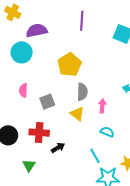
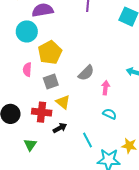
yellow pentagon: (69, 65) -> (50, 52), moved
gray semicircle: (82, 92) -> (86, 73), turned 42
yellow triangle: (77, 114) -> (63, 102), moved
cyan line: (95, 156) -> (87, 140), moved

